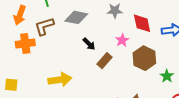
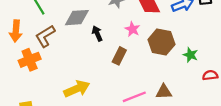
black arrow: (89, 44) -> (97, 33), moved, turned -144

